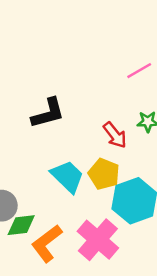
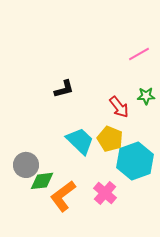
black L-shape: (48, 113) -> (64, 89), size x0.7
pink cross: (98, 240) -> (105, 193), size x0.7

